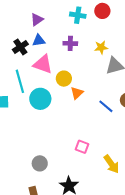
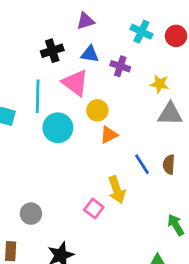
blue triangle: (39, 41) -> (90, 54), moved
yellow arrow: (111, 164) -> (117, 190), moved

